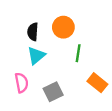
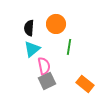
pink semicircle: (21, 83) -> (44, 66), moved
orange rectangle: (97, 83) -> (85, 84), moved

